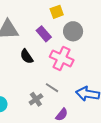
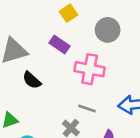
gray circle: (73, 31) -> (108, 30), moved
black semicircle: (27, 56) -> (32, 80), moved

